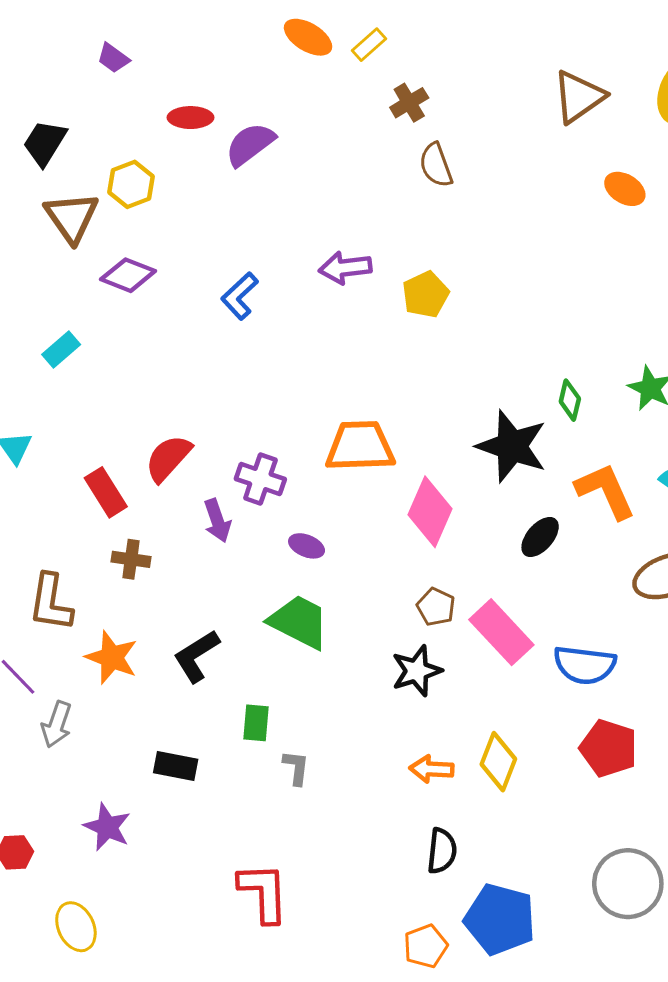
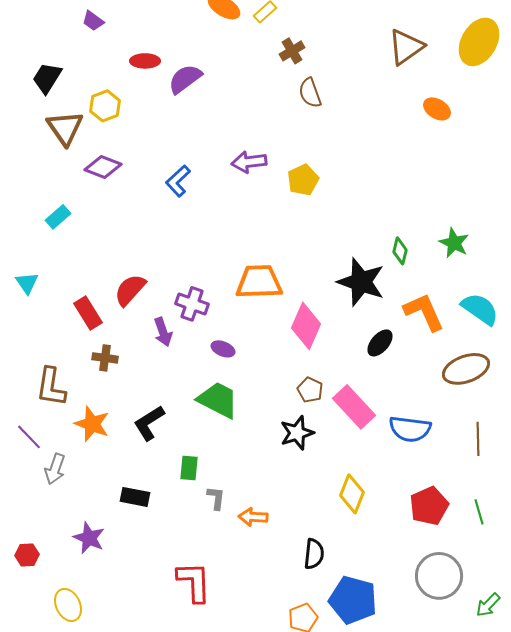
red pentagon: (608, 748) -> (429, 506), moved, turned 30
orange arrow: (431, 769) -> (253, 517), moved

